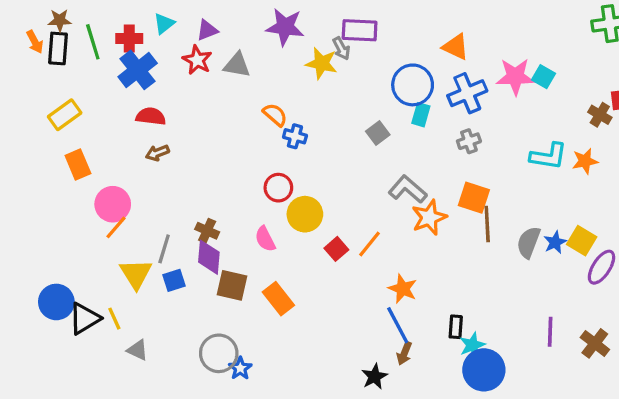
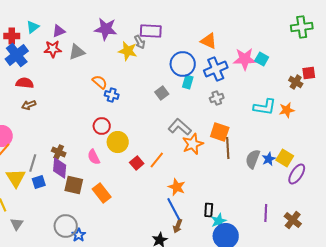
red star: (197, 60) -> (53, 49), turned -30
gray triangle: (237, 65) -> (77, 52), turned -30
gray triangle: (138, 350) -> (17, 224), turned 40

